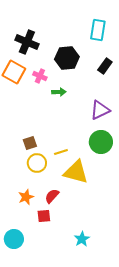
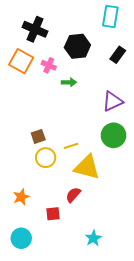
red semicircle: (52, 196) -> (73, 195), moved
orange star: (26, 197) -> (21, 197), moved

